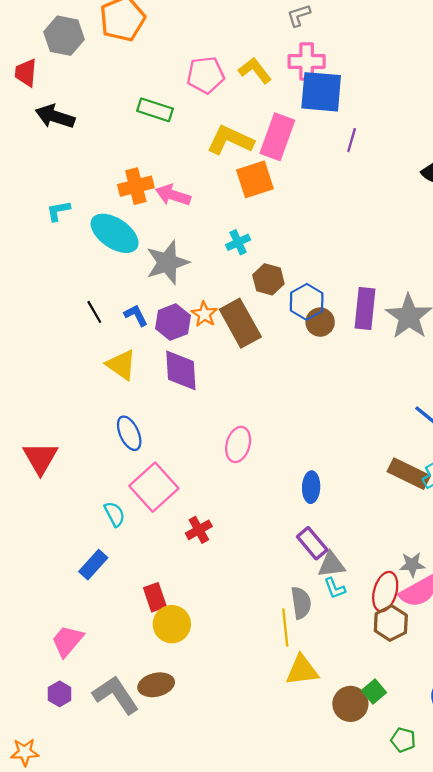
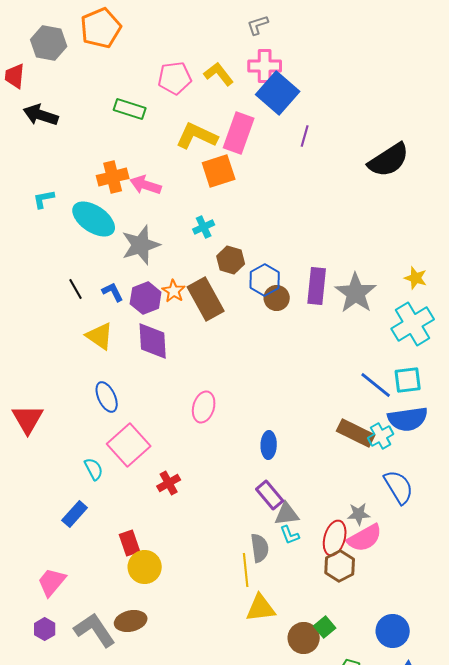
blue square: (321, 92) -> (278, 93), turned 36

